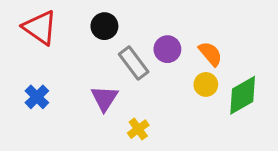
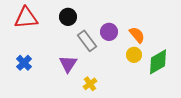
red triangle: (40, 28) -> (26, 18), turned -40

